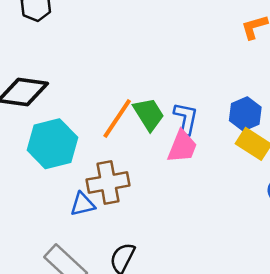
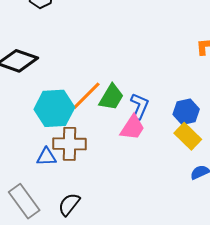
green trapezoid: (149, 114) -> (111, 97), turned 52
cyan hexagon: (52, 144) -> (54, 108), moved

